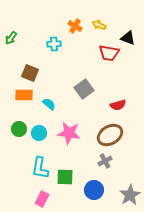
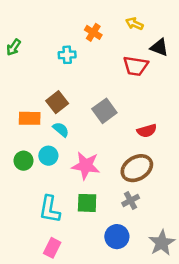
yellow arrow: (99, 25) -> (134, 24), moved
brown square: (30, 73) -> (57, 102), moved, turned 30
cyan circle: (39, 133) -> (48, 156), moved
green square: (65, 177) -> (87, 203), moved

